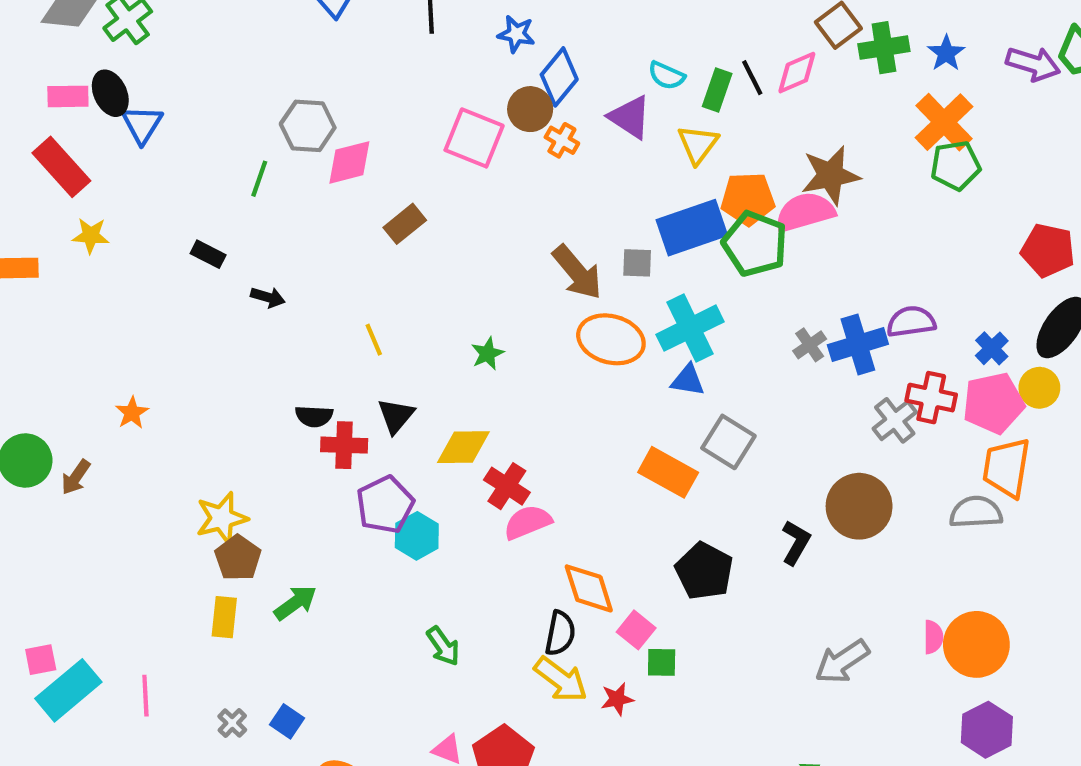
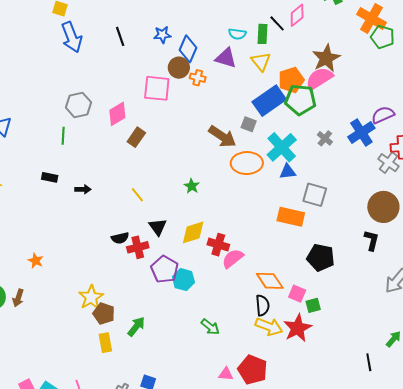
pink diamond: (349, 162) -> (117, 114), moved
green pentagon: (955, 166) -> (383, 37), turned -30
gray square: (637, 263) -> (249, 124), turned 35
gray cross: (810, 345) -> (325, 138), moved
black L-shape: (796, 543) -> (372, 240), moved
red star: (617, 699) -> (298, 328), size x1.8

